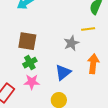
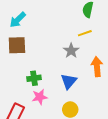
brown square: (27, 41) -> (17, 45), moved
green cross: (30, 63) -> (34, 78), turned 32

